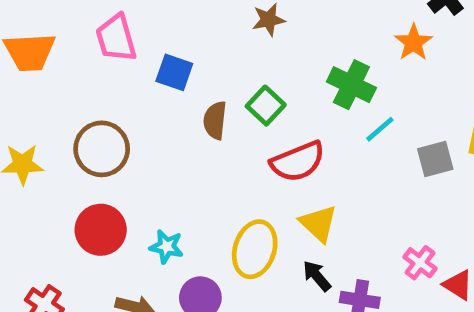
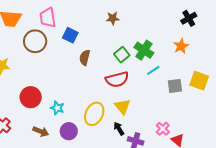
orange star: (413, 42) -> (181, 46), moved
green square: (266, 106) -> (122, 55), moved
brown circle: (102, 149) -> (35, 41), moved

